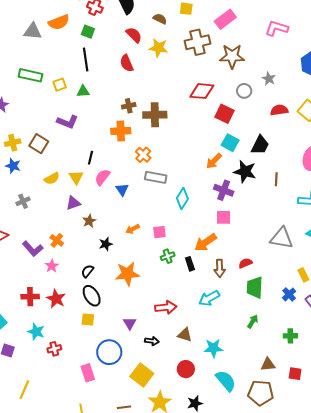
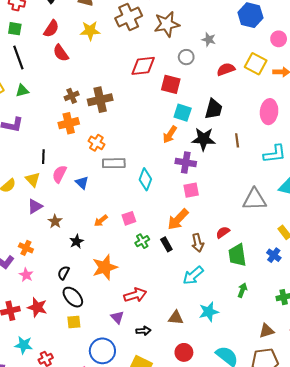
red semicircle: (134, 35) -> (51, 29), moved, turned 90
red arrow: (166, 307) -> (135, 295), moved
cyan star: (213, 348) -> (209, 312), moved

